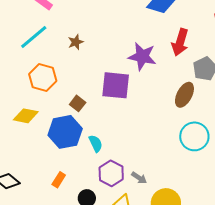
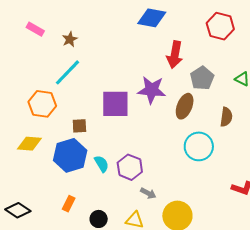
cyan line: (34, 37) -> (68, 72), moved
brown star: (76, 42) -> (70, 39), moved
purple star: (142, 56) -> (152, 90), moved
brown square: (78, 103) -> (79, 126), turned -35
purple hexagon: (111, 173) -> (130, 167), moved

